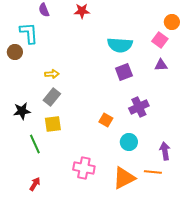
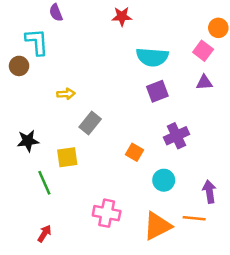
red star: (82, 11) -> (122, 16), moved
gray rectangle: (52, 97) -> (90, 123), moved

